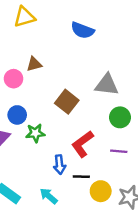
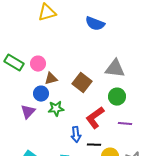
brown triangle: (34, 64) -> (51, 79), moved
green circle: (120, 117) -> (117, 97), moved

